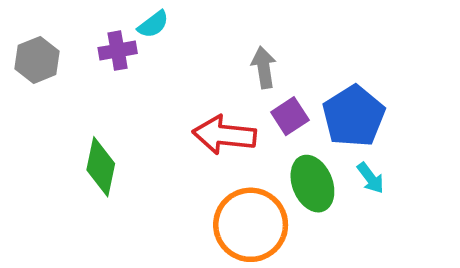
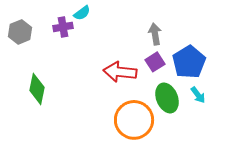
gray arrow: (264, 67) -> (155, 34), moved
green diamond: (101, 167) -> (37, 89), moved

